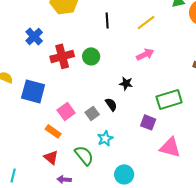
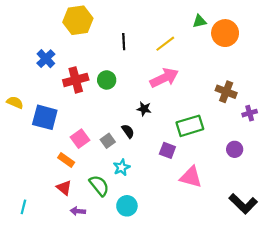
pink arrow: (145, 54) -> (164, 78), size x1.5
cyan circle: (124, 174) -> (127, 206), moved

